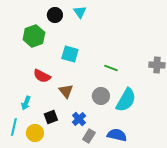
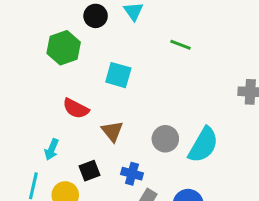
green line: (111, 68) -> (181, 45), moved
blue cross: (79, 119) -> (132, 174), turned -32

